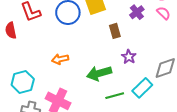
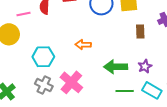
purple star: (129, 57) -> (145, 66), moved
cyan rectangle: (142, 88) -> (152, 90), turned 60

